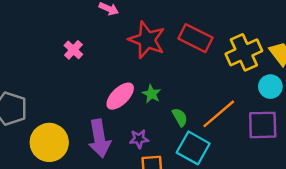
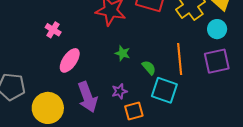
pink ellipse: (120, 96) -> (70, 60), moved
orange line: (219, 114) -> (180, 59), turned -44

